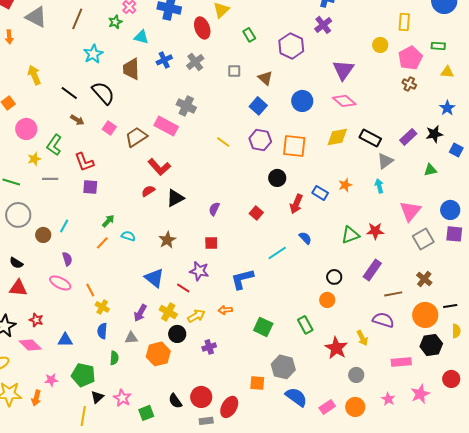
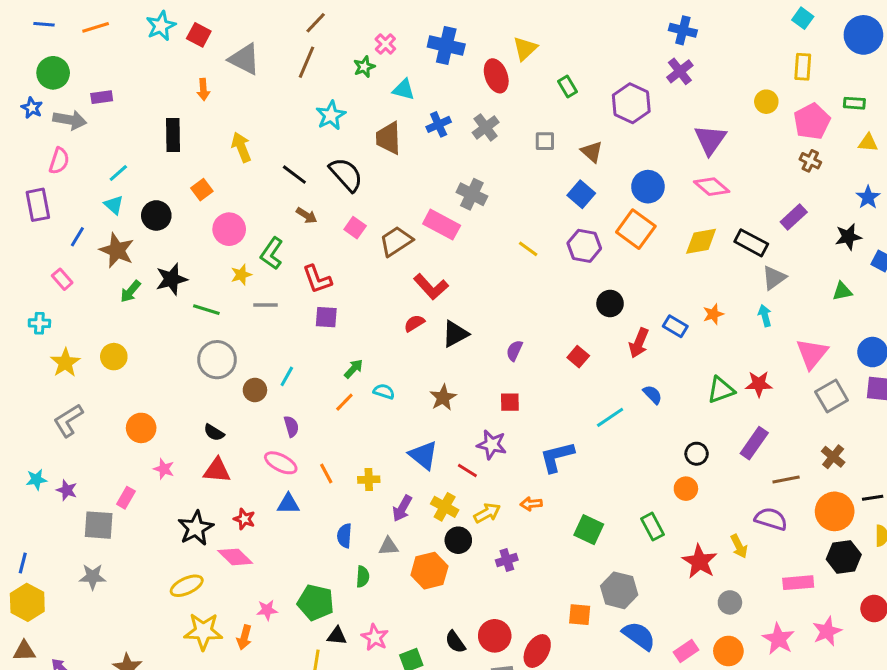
purple rectangle: (408, 137) -> (794, 217), moved
orange square: (294, 146) -> (636, 229), moved, turned 30
yellow cross: (102, 307) -> (369, 480), moved, turned -32
blue triangle: (65, 340) -> (288, 504), moved
black triangle: (97, 397) -> (337, 636), turned 48
pink star: (388, 399) -> (778, 639), size x1.5

